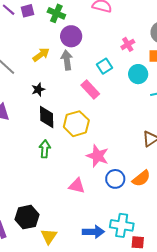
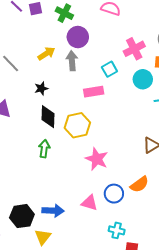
pink cross: (128, 44) -> (134, 49), size x1.5
pink rectangle: (90, 89) -> (94, 92), turned -60
blue circle: (115, 179) -> (114, 194), moved
pink triangle: (77, 186) -> (89, 203), moved
cyan cross: (122, 225) -> (117, 230), size x0.7
blue arrow: (93, 232) -> (53, 211), moved

